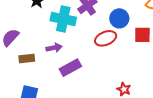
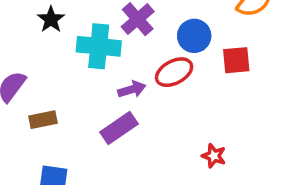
purple arrow: (54, 48) -> (132, 89), moved

